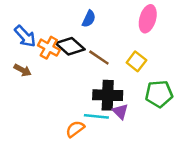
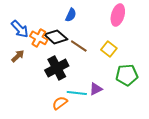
brown arrow: (23, 70) -> (18, 56), turned -72
black cross: (108, 95) -> (57, 68), moved, turned -30
purple triangle: (120, 111) -> (96, 89), turned 48

